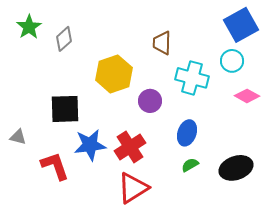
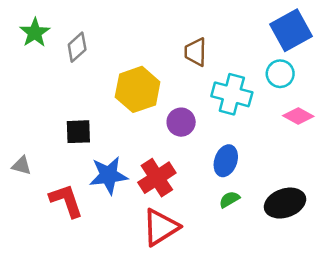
black square: (65, 109) -> (78, 132), size x0.7

